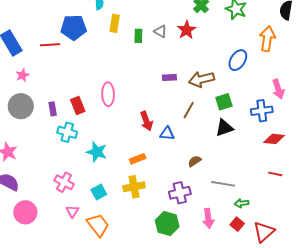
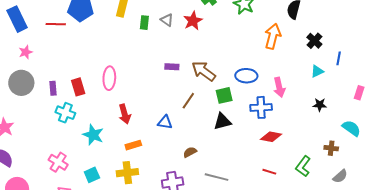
blue ellipse: (238, 60) -> (246, 76), moved, turned 55
brown arrow: (201, 79) -> (204, 71), turned 45
red arrow: (146, 121) -> (125, 114), moved

